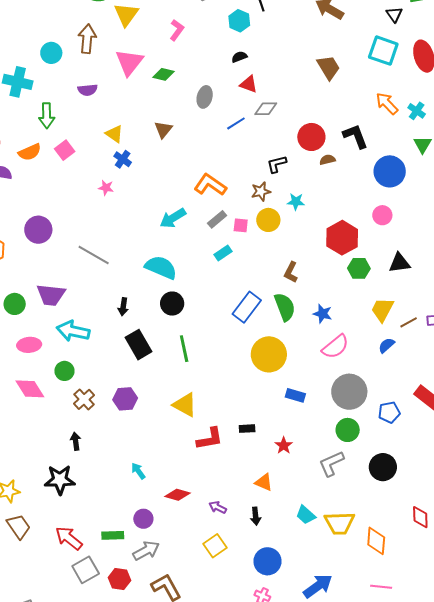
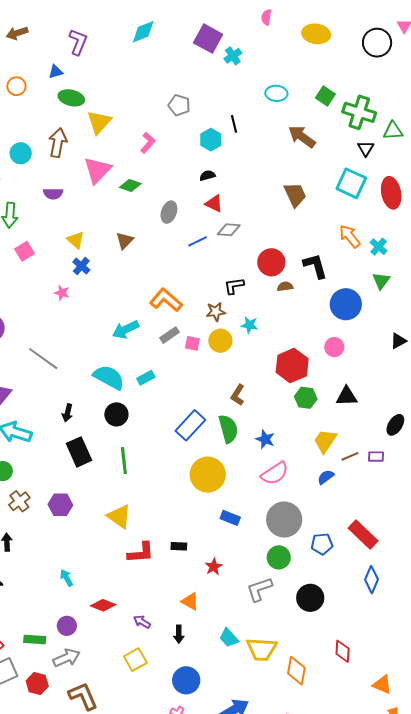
cyan rectangle: (223, 253) -> (146, 378), moved

